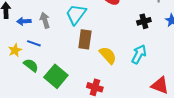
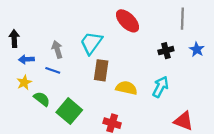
blue arrow: (24, 21) -> (26, 59), moved
blue line: (34, 43) -> (53, 70), moved
yellow semicircle: (108, 55) -> (126, 88), turned -36

